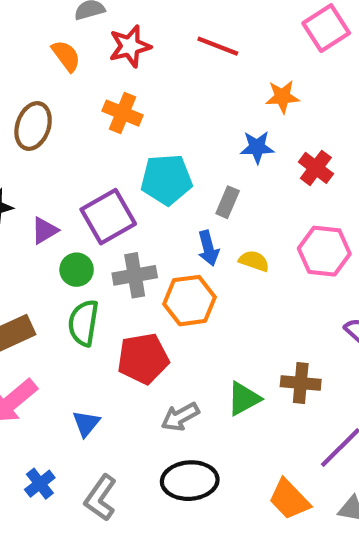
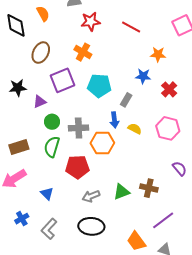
orange semicircle: (66, 56) -> (43, 14), moved
purple square: (108, 217) -> (62, 80), moved
blue triangle: (86, 423) -> (47, 194), turned -32

